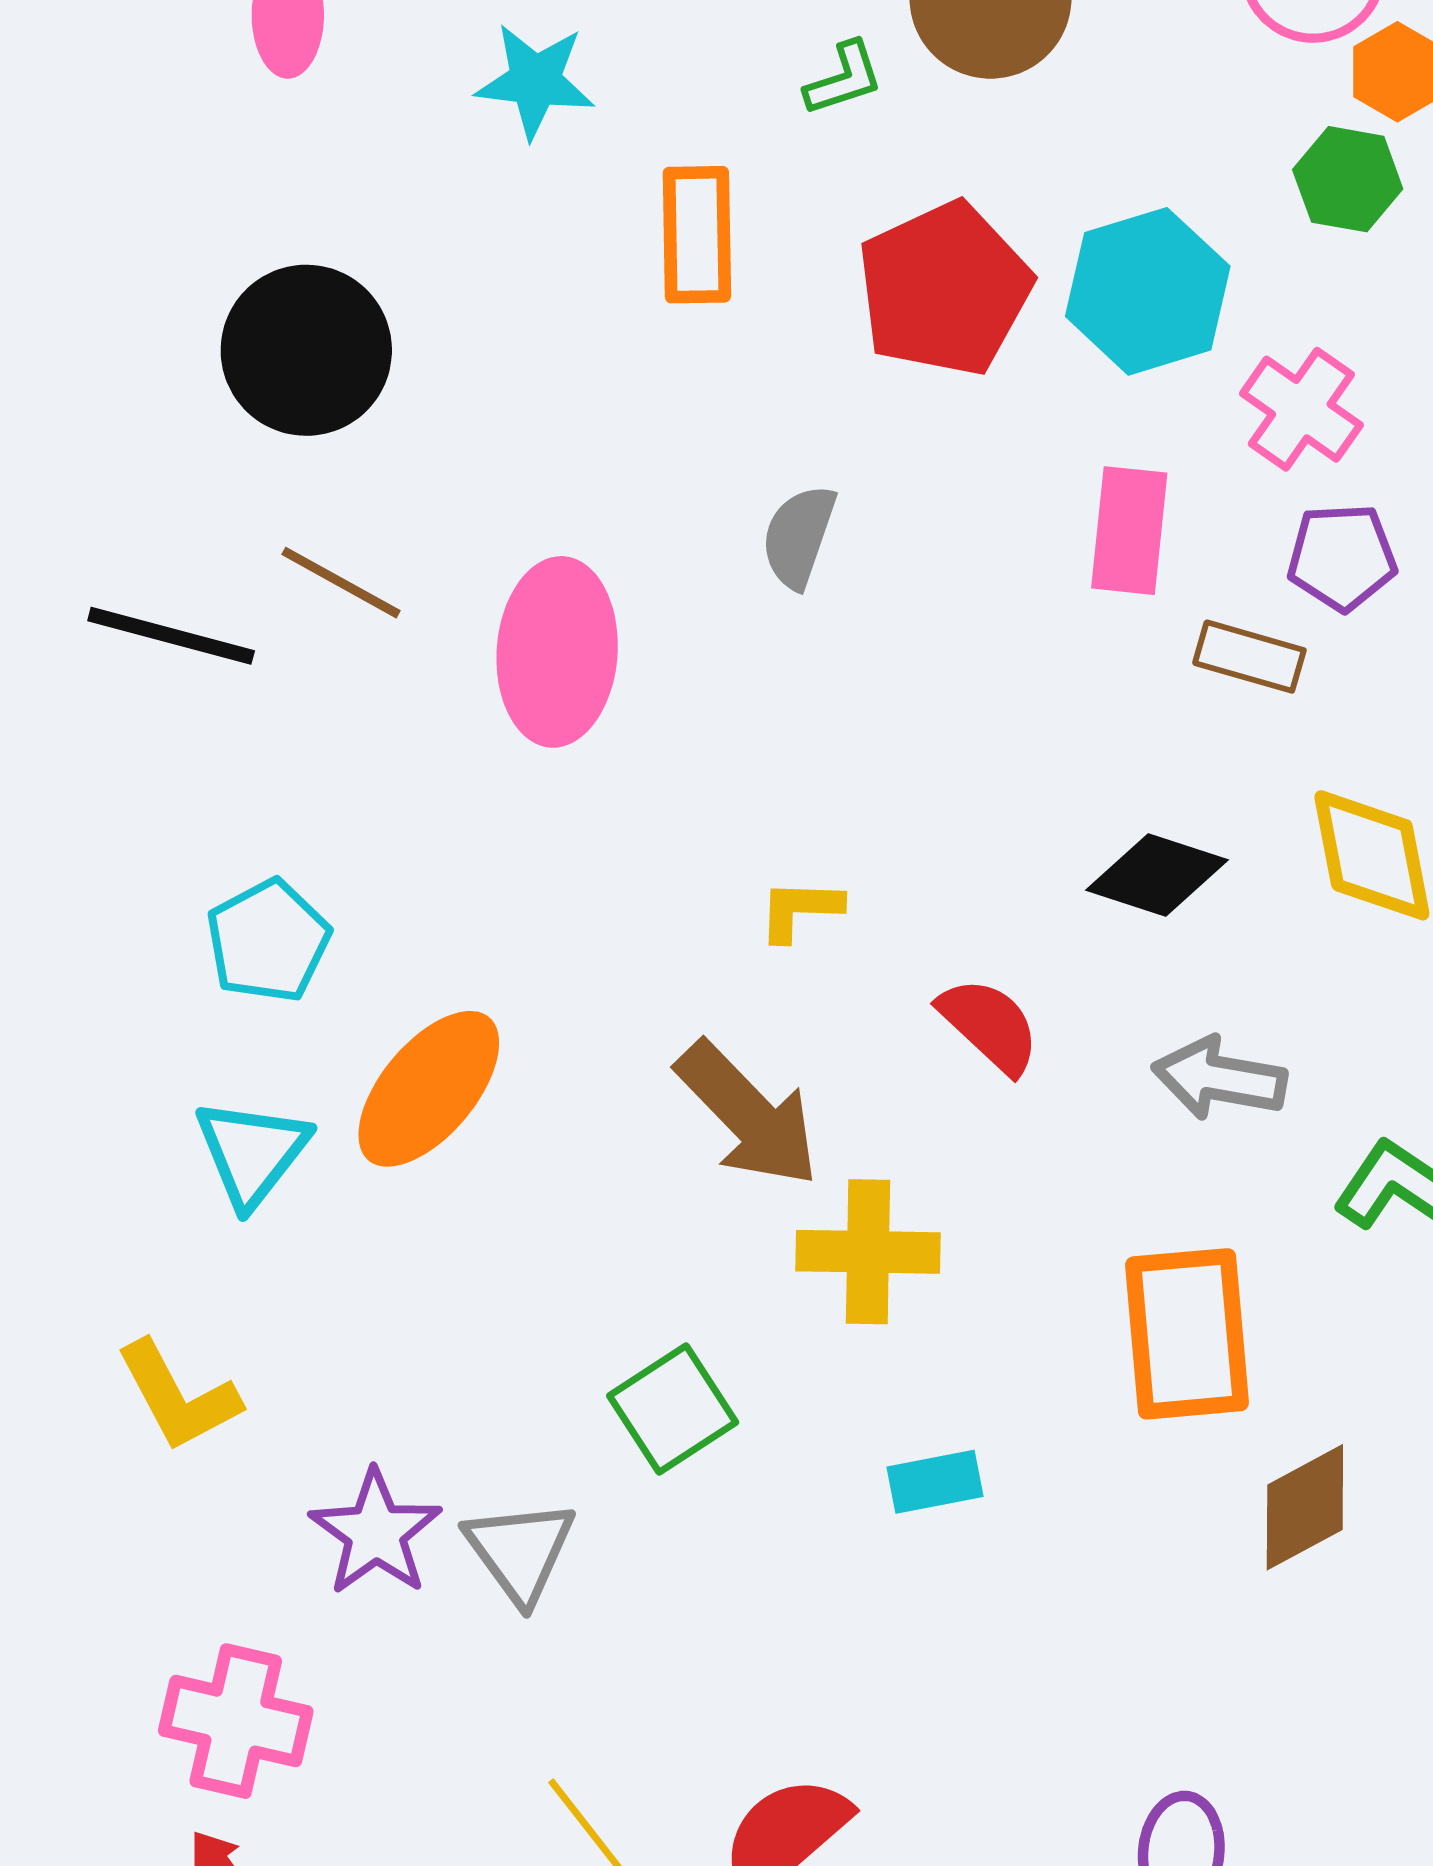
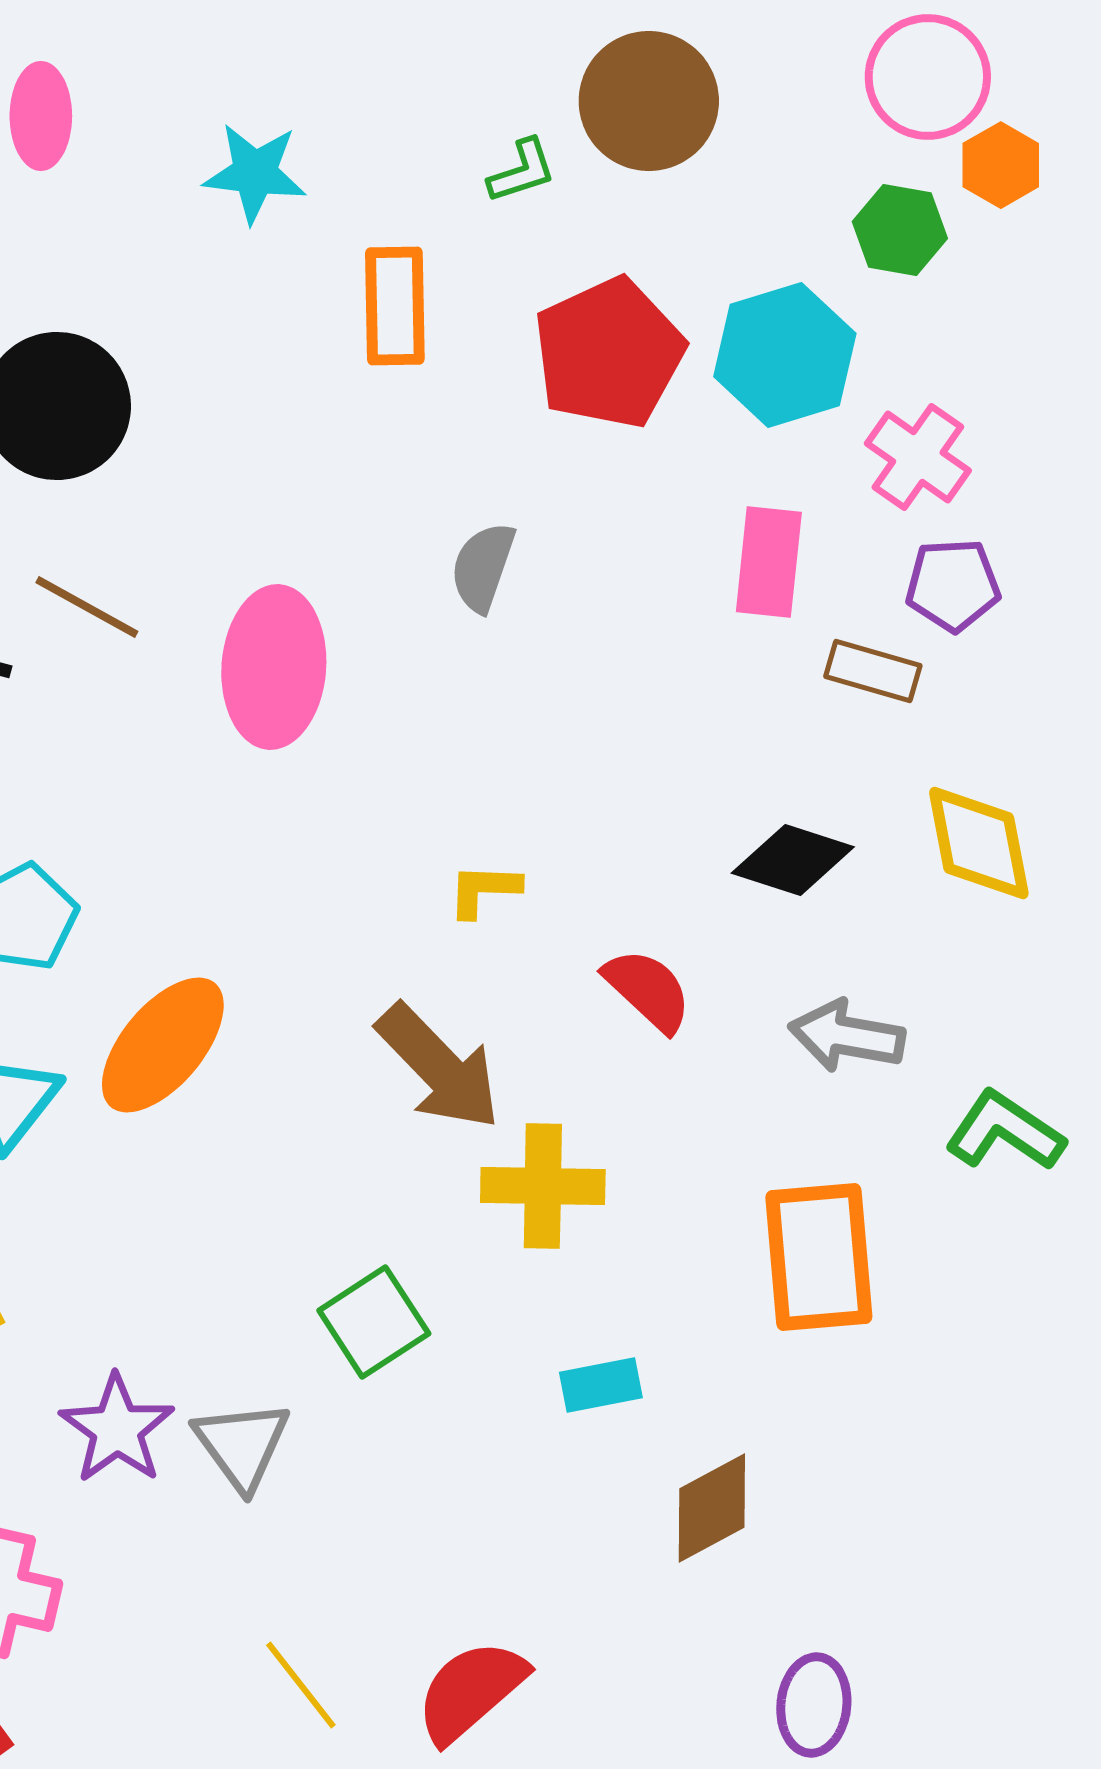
green hexagon: (1348, 179) -> (900, 230), moved
brown diamond: (1305, 1507) -> (712, 1508), moved

